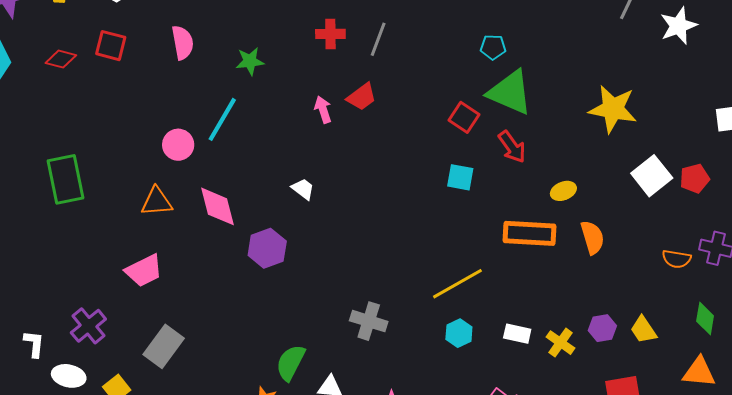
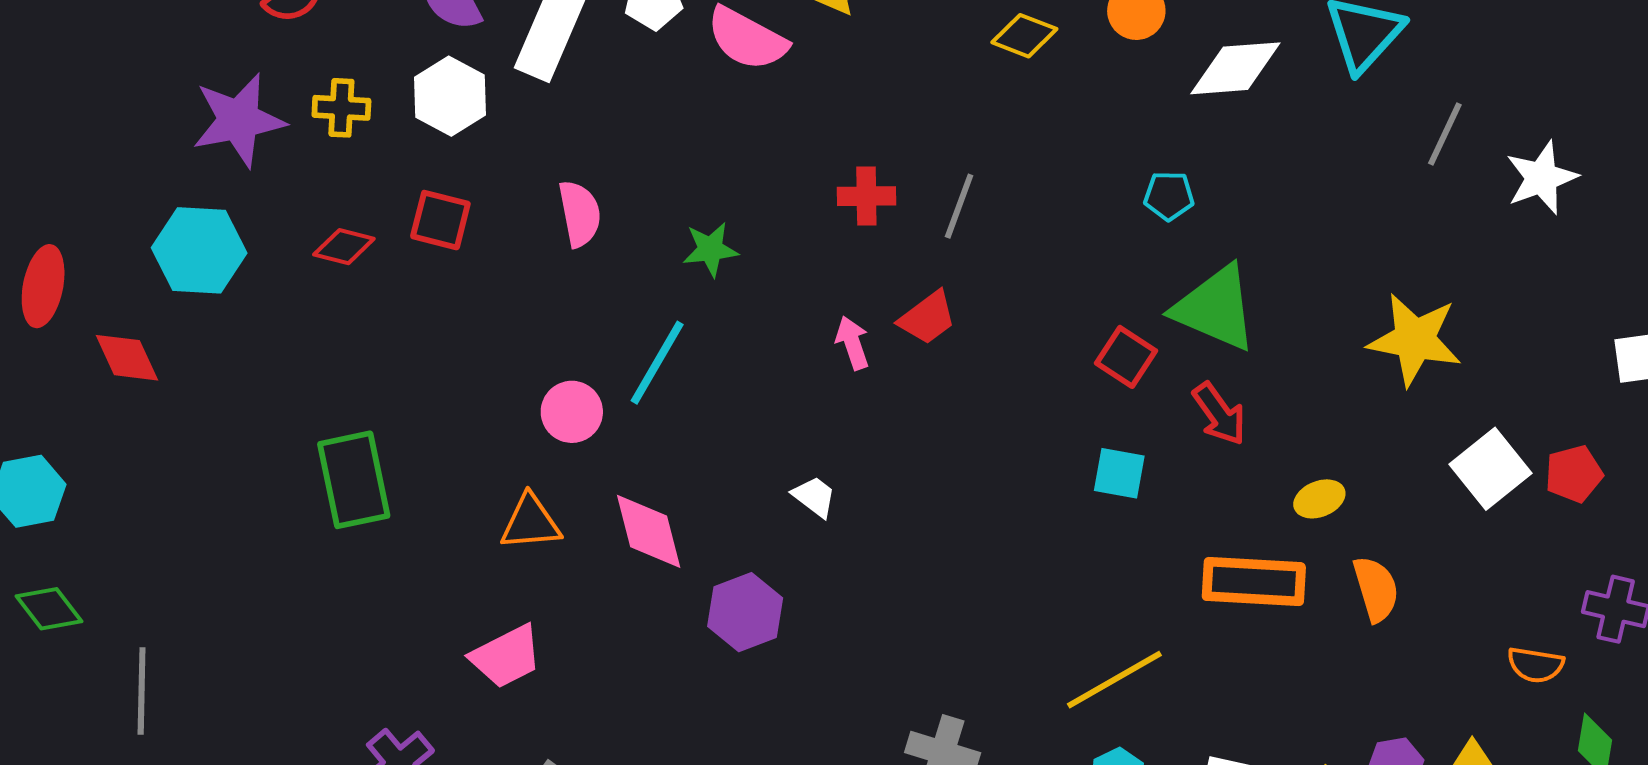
cyan pentagon: (493, 47) -> (1169, 196), moved
orange semicircle: (677, 259) -> (1535, 665), moved

